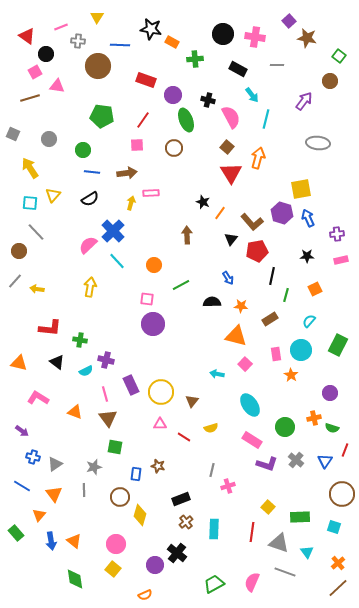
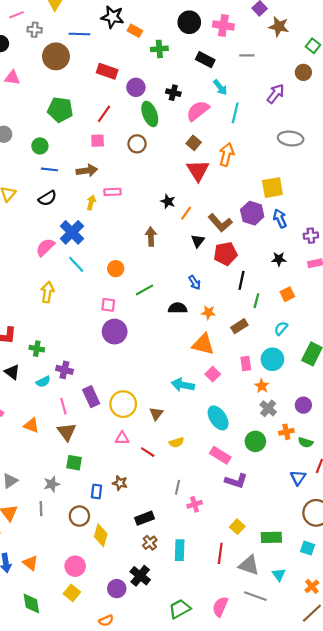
pink semicircle: (231, 117) -> (198, 111), turned -100
cyan arrow: (217, 374) -> (183, 385), size x1.5
gray cross: (296, 460) -> (268, 408), moved

